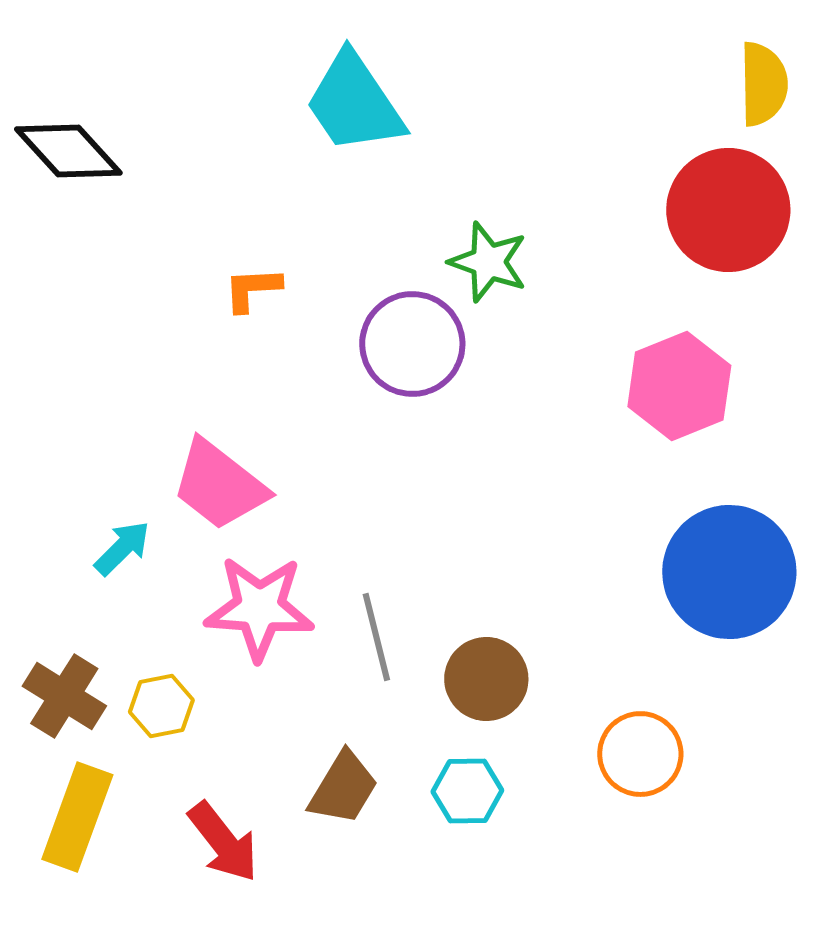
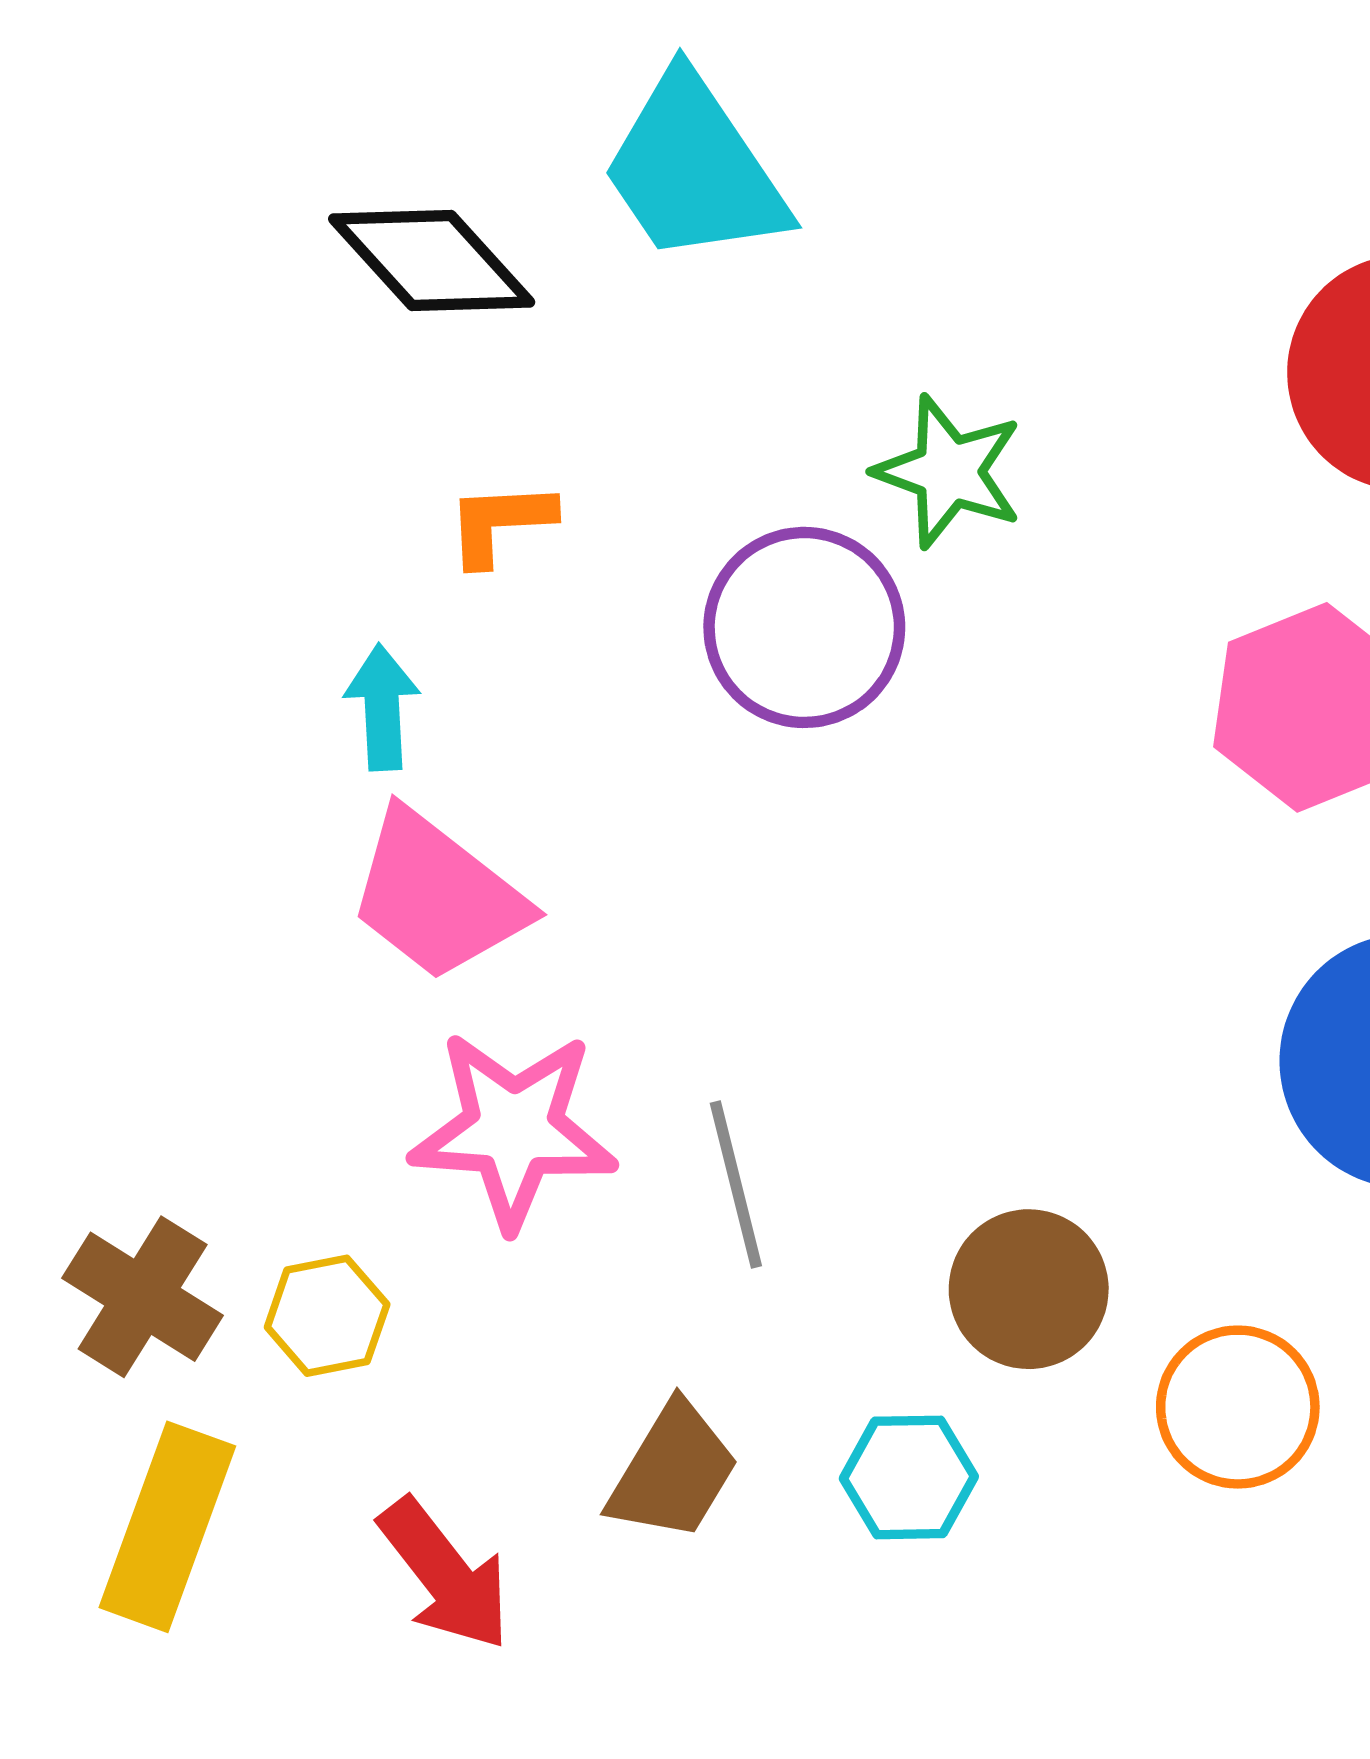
black diamond: (68, 151) -> (432, 260), moved
cyan arrow: (122, 548) -> (382, 707), moved, turned -48
brown circle: (486, 679) -> (1029, 1289), moved

